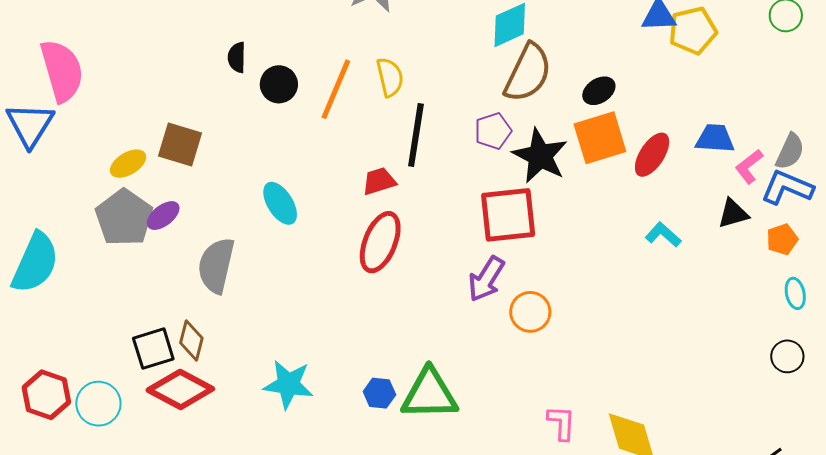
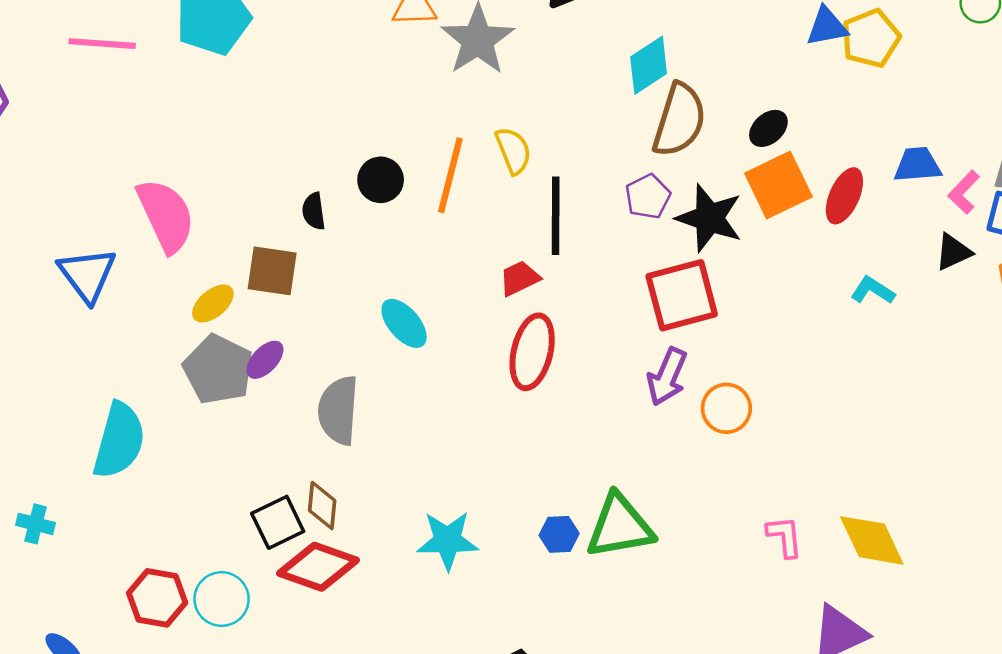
black semicircle: (237, 57) -> (314, 211), moved
pink semicircle: (62, 71) -> (166, 216), moved

